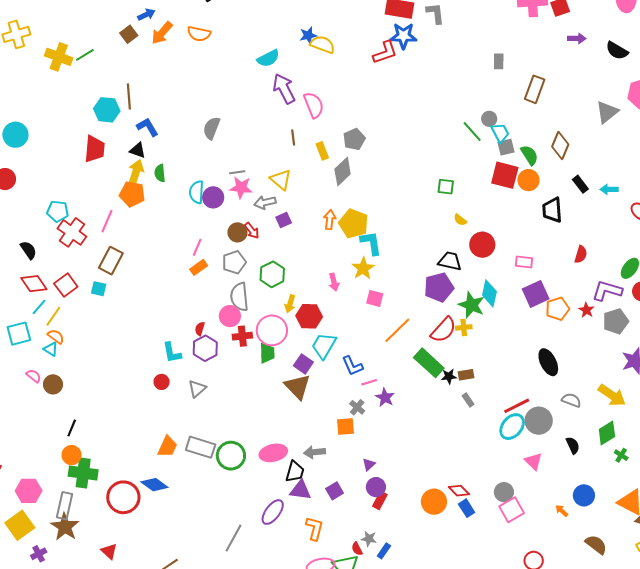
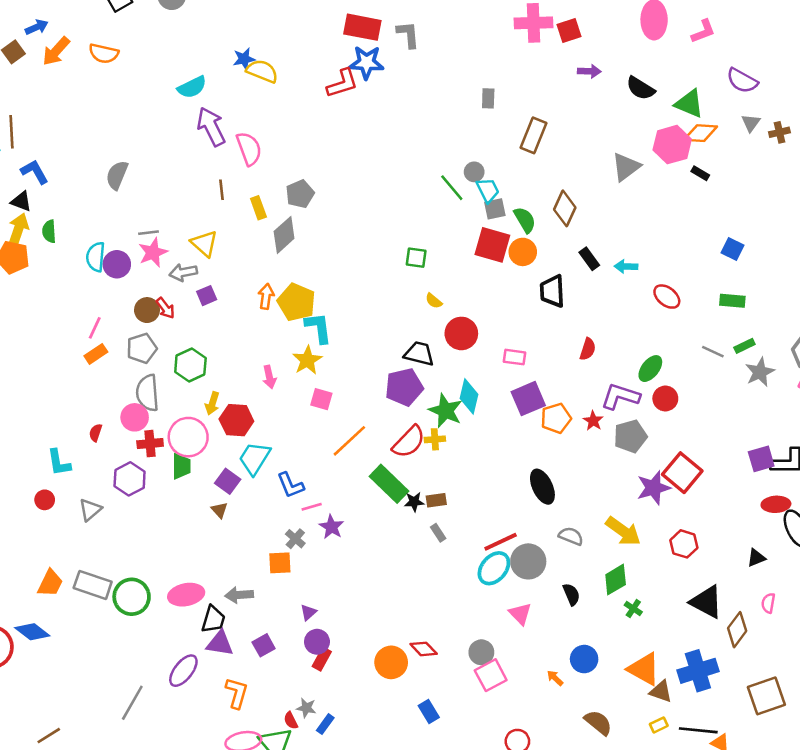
pink star: (241, 188) -> (153, 252), turned -30
purple hexagon: (205, 348) -> (130, 479), moved
brown triangle: (298, 387) -> (219, 510), size x0.5
blue rectangle: (467, 508) -> (429, 711), moved

